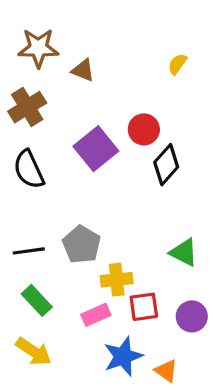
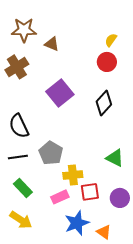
red circle: (144, 129) -> (107, 62), moved
black semicircle: (29, 169) -> (19, 126), moved

